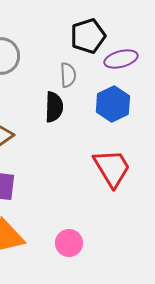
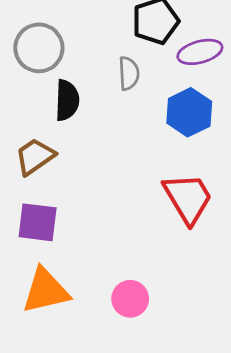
black semicircle: (54, 107) -> (67, 100), moved

